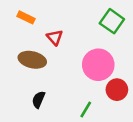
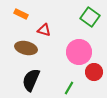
red triangle: (55, 37) -> (44, 30), turned -32
black semicircle: (38, 100) -> (31, 80), size x1.6

